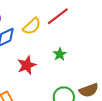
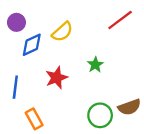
red line: (58, 16) -> (120, 20), moved

